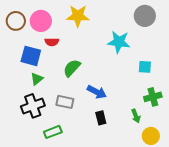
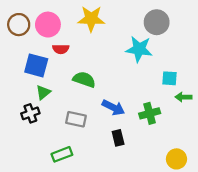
gray circle: (145, 16) -> (157, 22), moved
green semicircle: (72, 68) -> (84, 79), turned 66
green cross: (153, 97) -> (150, 113), moved
black cross: (33, 106) -> (30, 113), moved, size x0.7
green arrow: (136, 116) -> (184, 97), moved, turned 112

